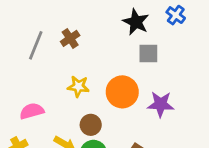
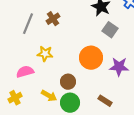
gray square: (148, 53) -> (110, 30), turned 35
yellow star: (78, 86) -> (45, 54), moved

